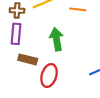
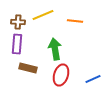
red ellipse: (49, 75) -> (61, 75), moved

